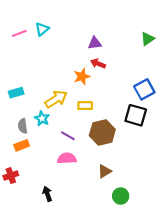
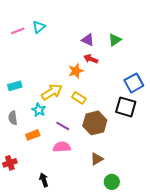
green triangle: (148, 39) -> (115, 40), moved
purple triangle: (95, 43) -> (88, 40), turned 32
yellow rectangle: (85, 106) -> (79, 98), turned 32
gray semicircle: (23, 126) -> (13, 118), moved
orange rectangle: (22, 145) -> (33, 135), moved

